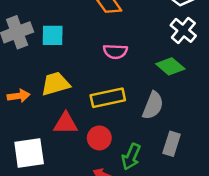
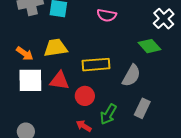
pink semicircle: (115, 51) -> (107, 15), moved
orange arrow: (19, 96) -> (25, 54), turned 36
white square: (29, 153) -> (30, 80), moved

